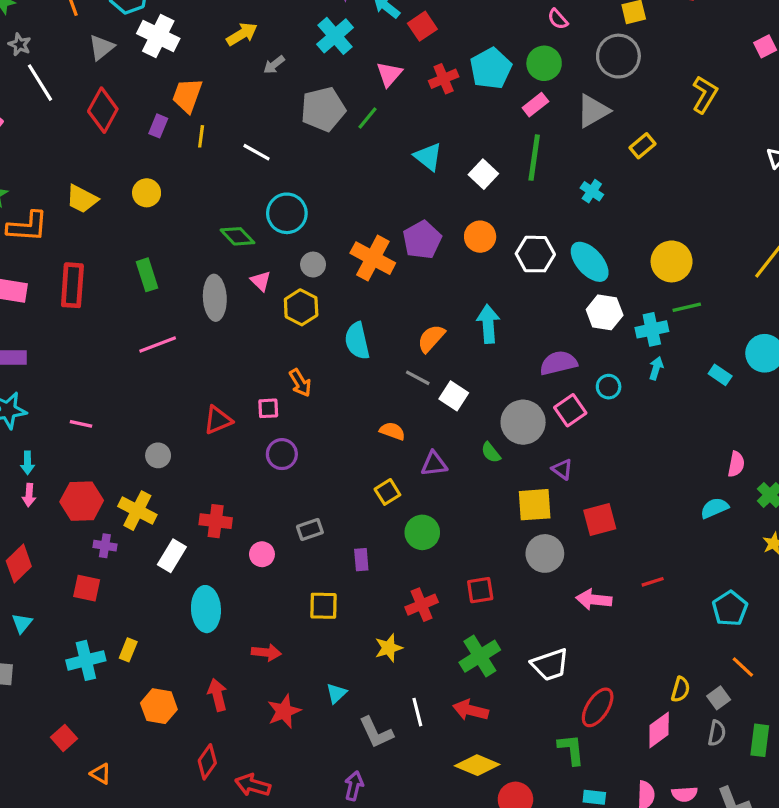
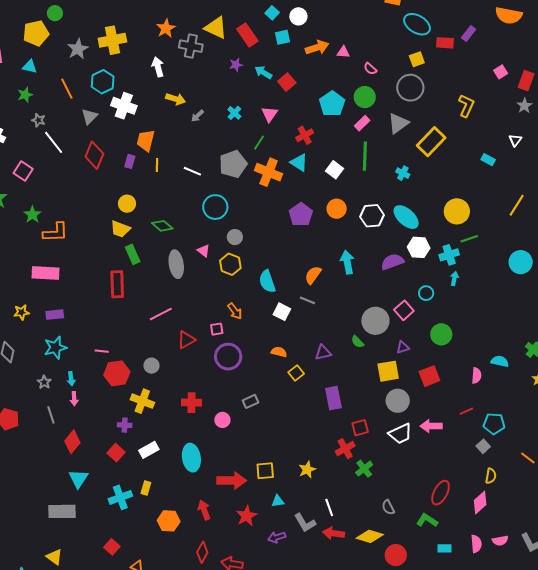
yellow arrow: (242, 34) -> (176, 99), turned 54
cyan cross: (335, 36) -> (234, 113), moved, size x0.6
red cross: (444, 79) -> (305, 135), moved
gray pentagon: (323, 109) -> (233, 164), moved
yellow rectangle: (642, 146) -> (431, 142), size x1.8
yellow trapezoid: (82, 199) -> (120, 229), moved
green diamond: (237, 236) -> (162, 226), moved
orange cross: (373, 258) -> (269, 172), moved
red rectangle: (72, 285) -> (117, 284), moved
pink line: (158, 344) -> (161, 314), moved
purple semicircle: (558, 363) -> (392, 262), moved
cyan rectangle: (720, 375) -> (488, 160), moved
white square: (454, 396) -> (282, 312), moved
orange semicircle: (392, 431) -> (279, 352), moved
purple circle: (282, 454) -> (228, 357), size x1.4
pink semicircle: (736, 464) -> (476, 376), moved
purple triangle: (562, 469) -> (403, 347), turned -48
red hexagon: (82, 501) -> (117, 373), moved
cyan semicircle: (714, 508) -> (500, 361), turned 42
green circle: (422, 532) -> (441, 334), moved
white rectangle: (172, 556) -> (149, 450), moved, turned 36
purple rectangle: (361, 560) -> (333, 398), moved, size x1.6
red square: (87, 588) -> (116, 453), turned 36
red cross: (422, 605) -> (345, 449), moved
yellow square: (323, 606) -> (265, 471), moved
cyan pentagon: (730, 609) -> (494, 424), moved, turned -30
cyan triangle: (22, 623) -> (78, 479), size x1.5
red arrow: (266, 652) -> (232, 481), size x1.6
green cross: (480, 656) -> (364, 469), size x0.7
white trapezoid: (550, 665) -> (400, 434), moved
cyan triangle: (336, 693) -> (278, 501), turned 40
gray square: (719, 698) -> (483, 446), moved
red arrow: (470, 710) -> (334, 533), moved
gray semicircle: (717, 733) -> (388, 507), moved, turned 147
green L-shape: (571, 749) -> (427, 520), turned -45
purple arrow: (354, 786) -> (277, 537), moved, turned -114

